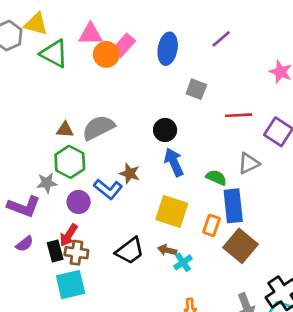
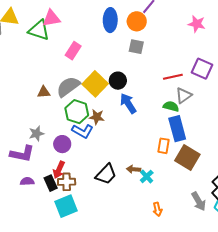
pink rectangle: (124, 45) -> (73, 51), moved
green triangle: (54, 54) -> (39, 30), moved
orange circle: (106, 54) -> (137, 21), moved
red line: (239, 115) -> (173, 77), moved
green hexagon: (70, 162) -> (77, 112), moved
green semicircle: (216, 178) -> (171, 106), moved
yellow square: (172, 211) -> (95, 84), moved, turned 35
purple semicircle: (25, 244) -> (27, 181), turned -136

